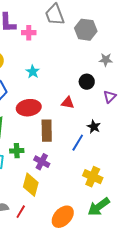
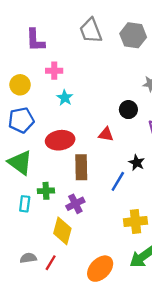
gray hexagon: (86, 30) -> (133, 35), moved
pink cross: (29, 33) -> (54, 71), moved
purple cross: (42, 162) -> (75, 204), turned 35
yellow cross: (93, 177) -> (135, 221), turned -30

